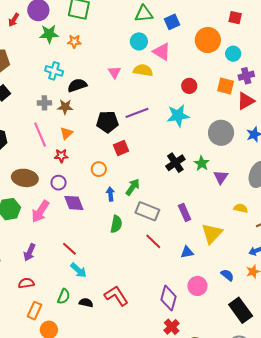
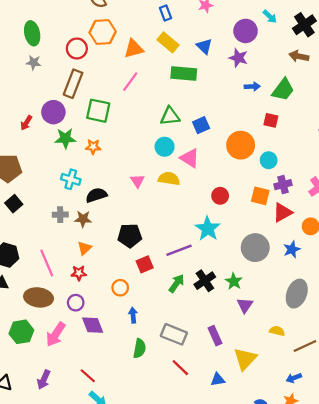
purple line: (137, 113) -> (179, 250), moved
cyan star: (178, 116) -> (208, 229), turned -30
pink line: (40, 135) -> (47, 263), moved
purple triangle: (221, 177) -> (245, 305), moved
green arrow: (133, 187) -> (177, 283), moved

